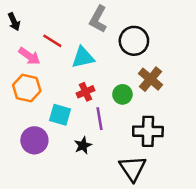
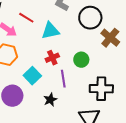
brown cross: (151, 79) -> (110, 38), moved
cyan square: (60, 115) -> (32, 76), turned 30

